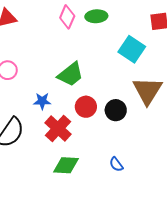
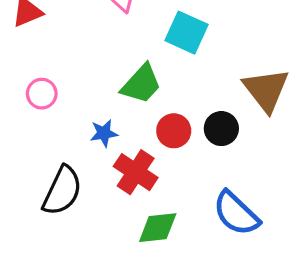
cyan square: (132, 49) -> (187, 33), moved
blue semicircle: (116, 164) -> (236, 213), size x2.0

